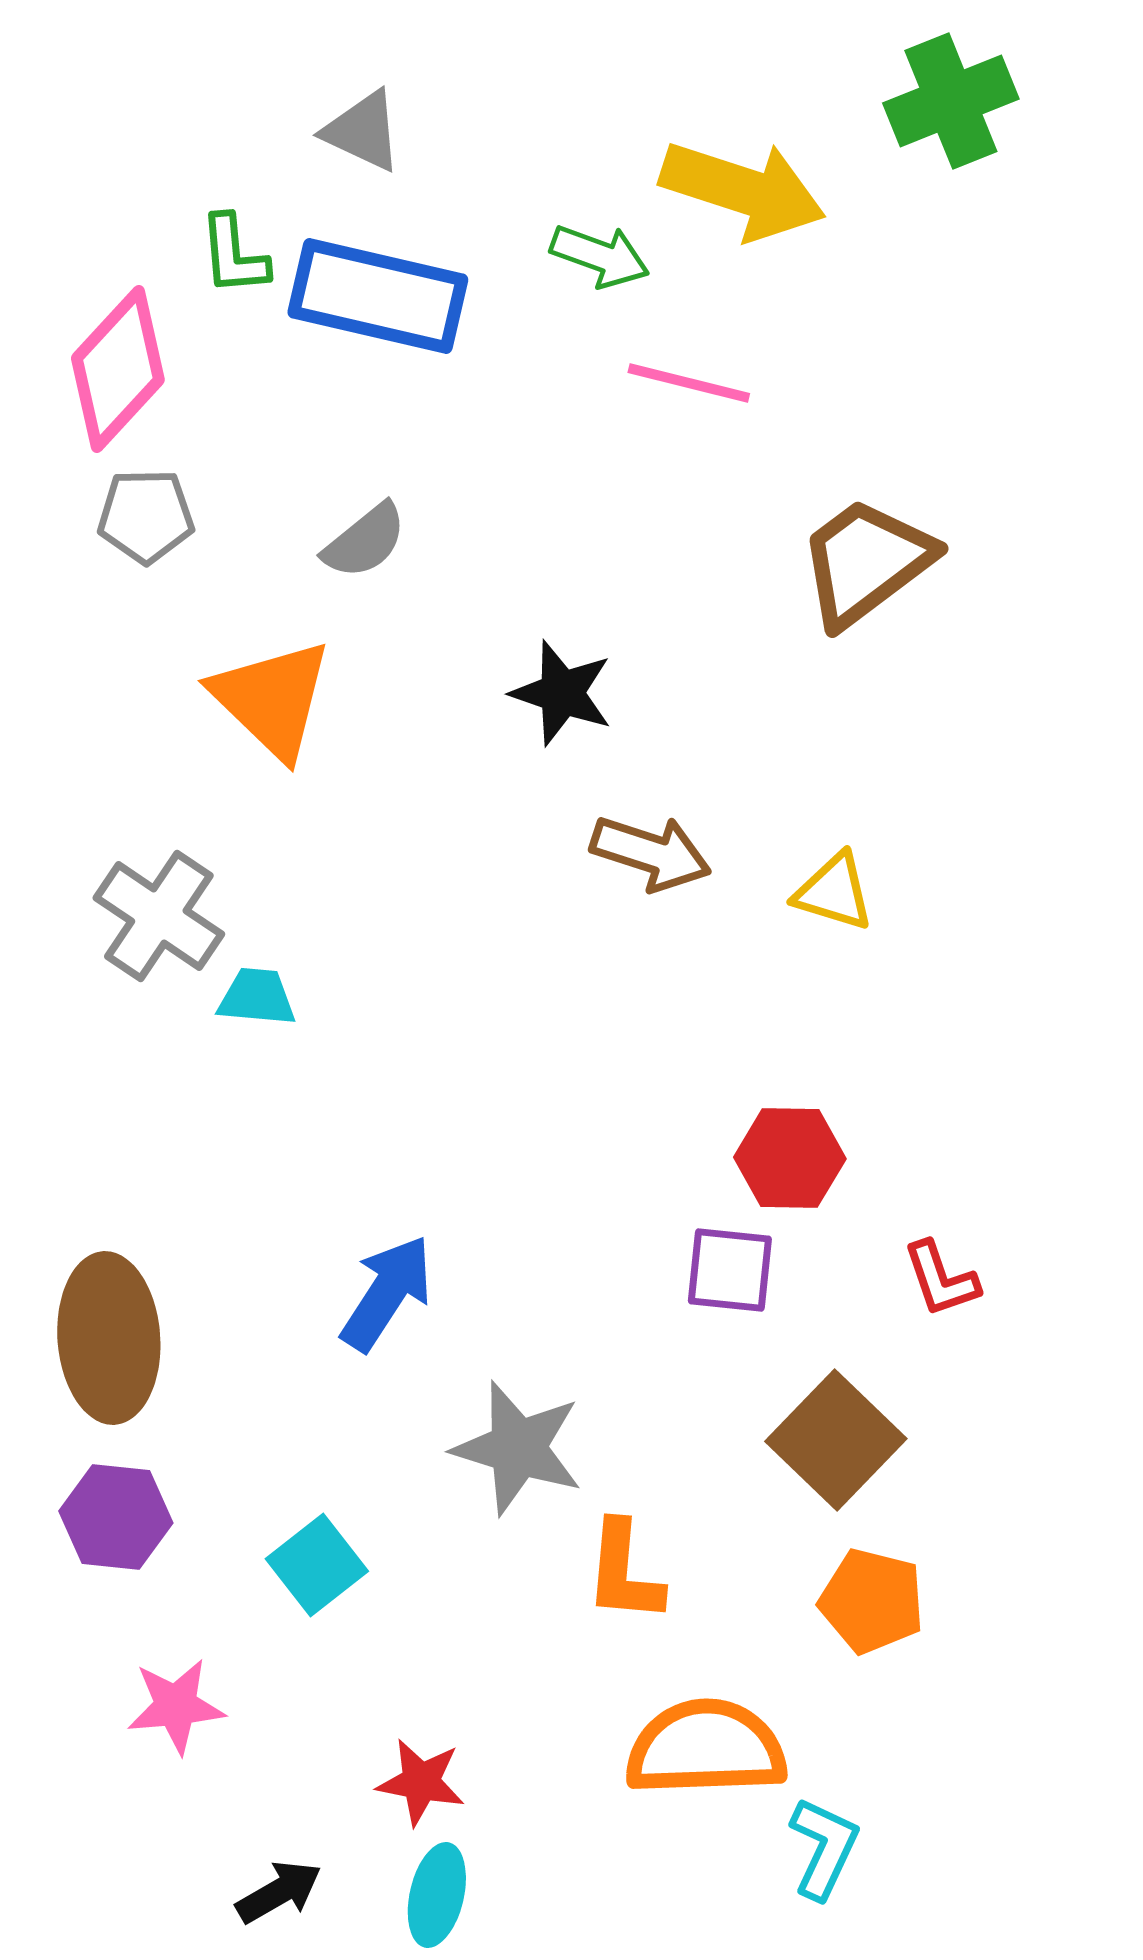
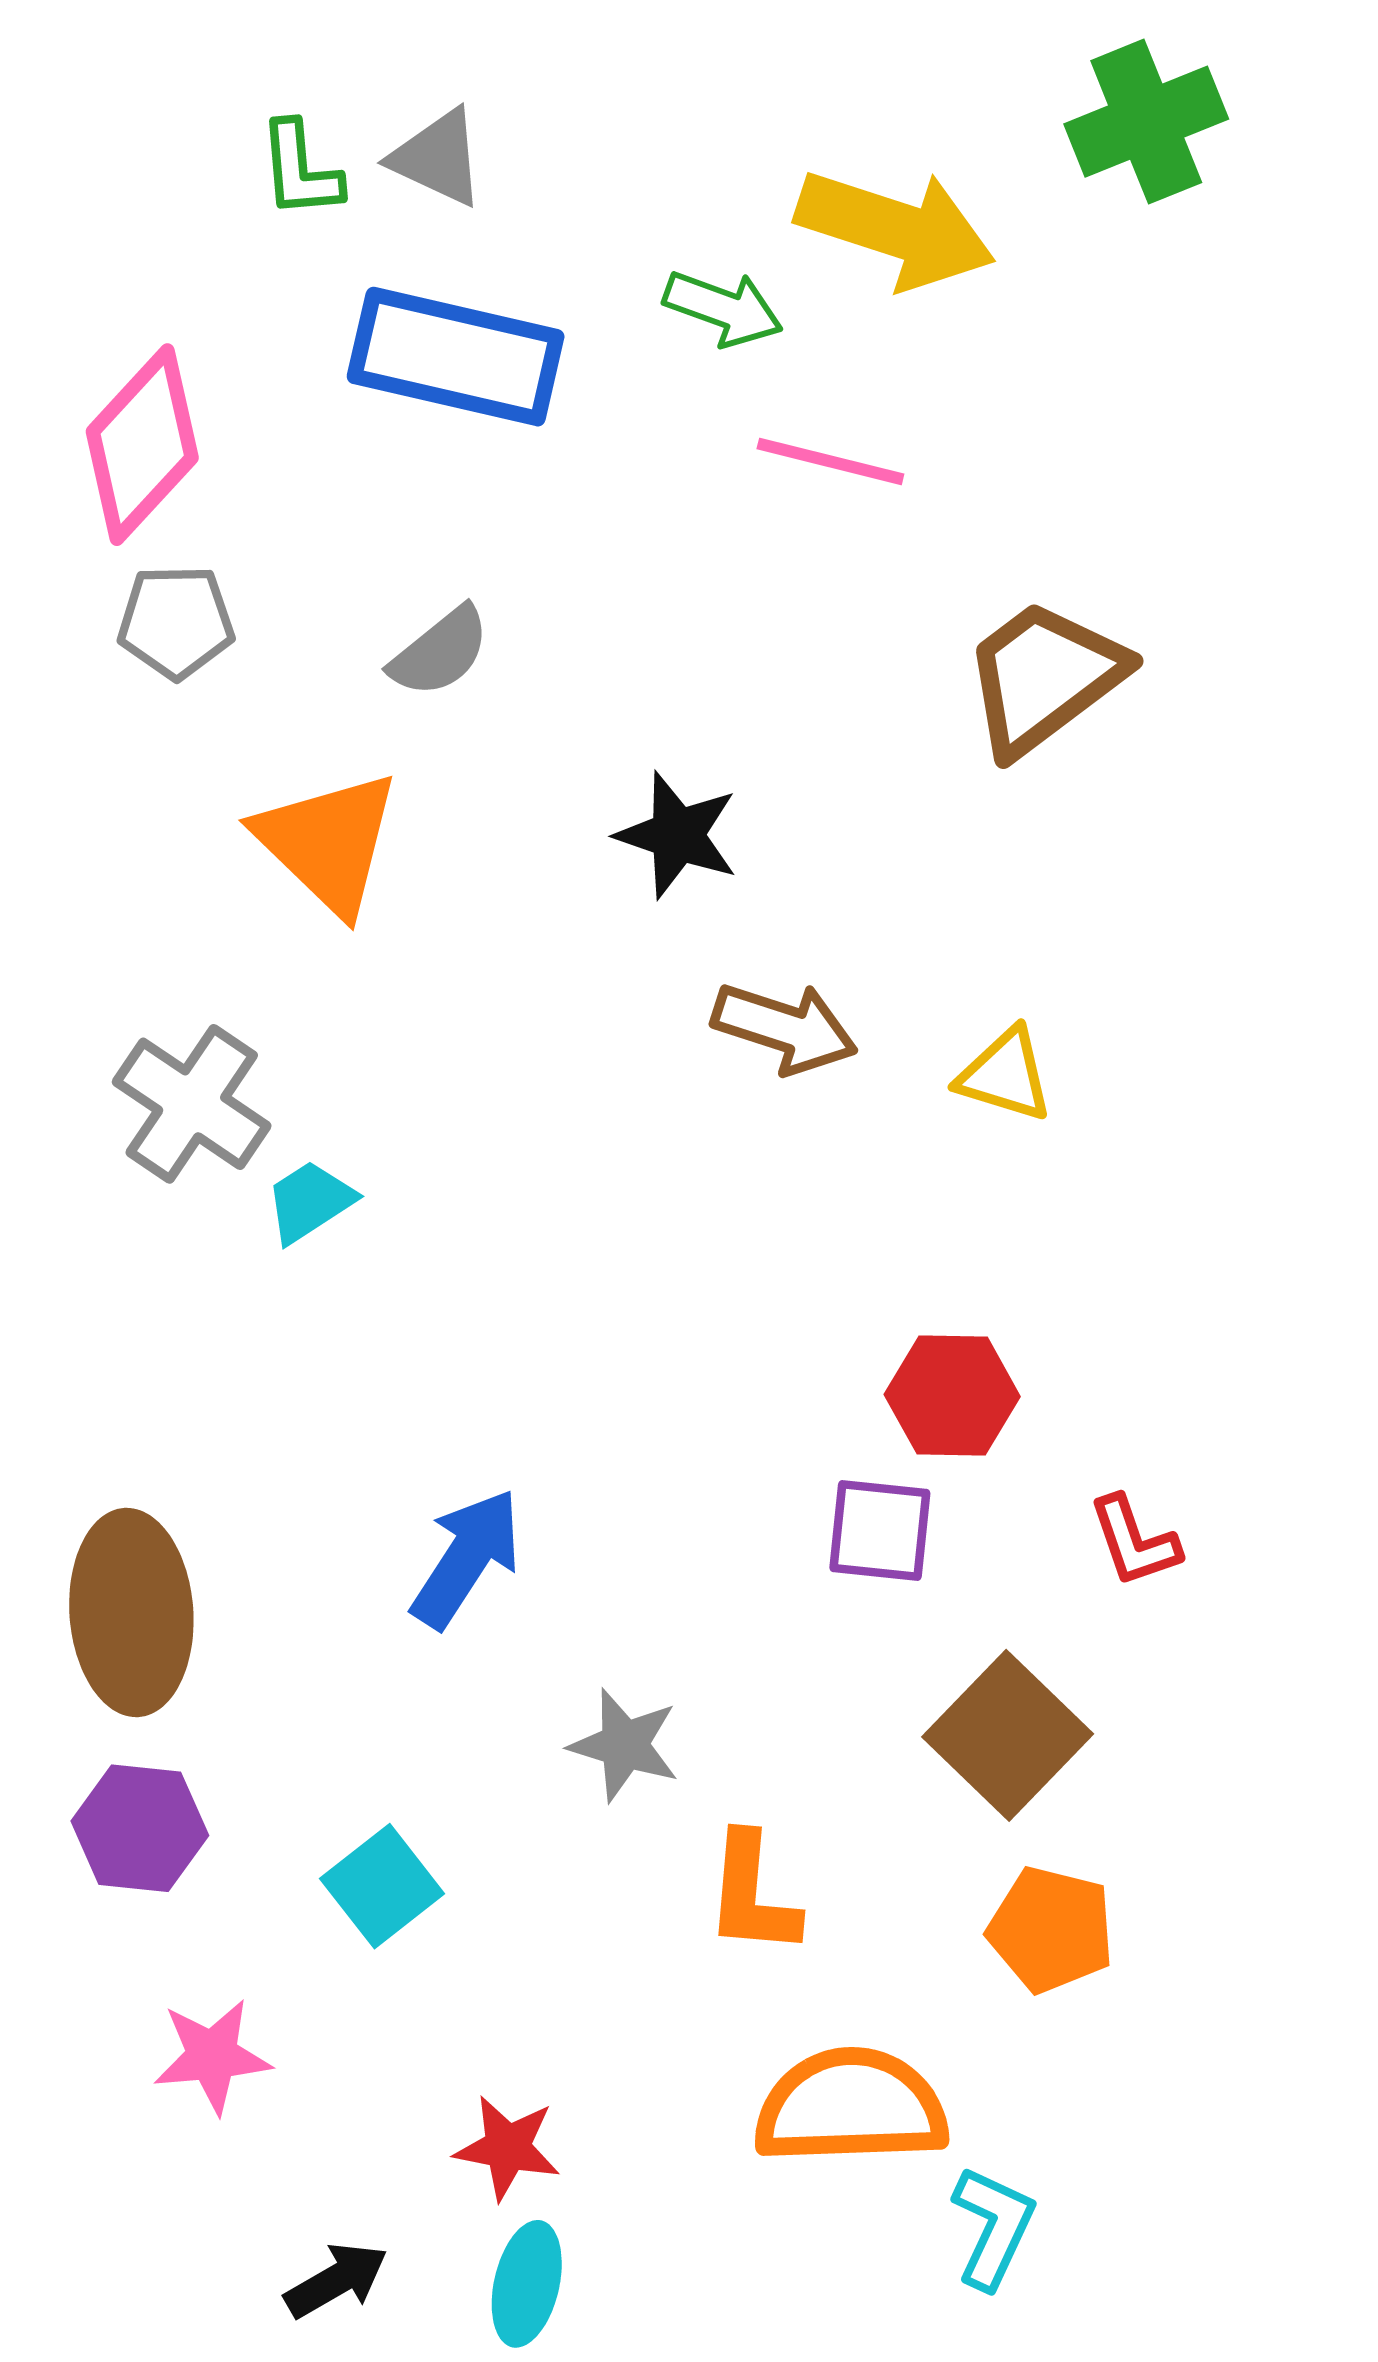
green L-shape: (234, 255) -> (300, 170), moved
cyan trapezoid: (257, 997) -> (310, 1201), turned -38
gray star: (518, 1448) -> (624, 1745), size x0.7

